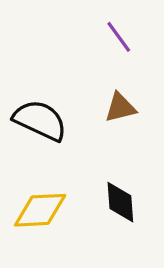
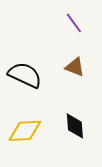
brown triangle: (120, 107) -> (75, 67), turned 35

